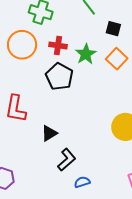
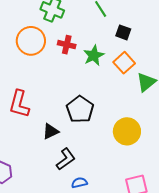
black pentagon: (59, 77) -> (80, 109), moved

